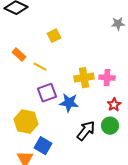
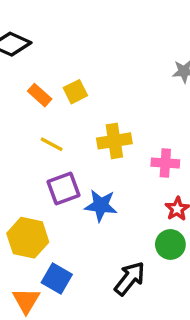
orange rectangle: (19, 55) -> (40, 95), moved
yellow cross: (84, 78) -> (114, 141), moved
black arrow: (86, 131) -> (130, 278), moved

